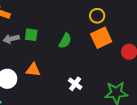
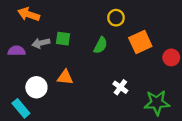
yellow circle: (97, 16) -> (116, 18), moved
white cross: (75, 84) -> (120, 87), moved

